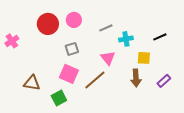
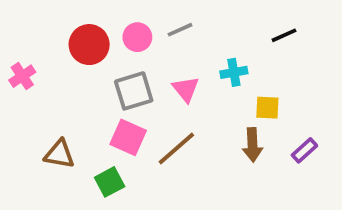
gray line: (106, 28) -> (180, 30), moved
black line: (160, 37) -> (284, 35), moved
gray square: (72, 49) -> (134, 91), size x1.5
pink triangle: (108, 58) -> (186, 89), moved

